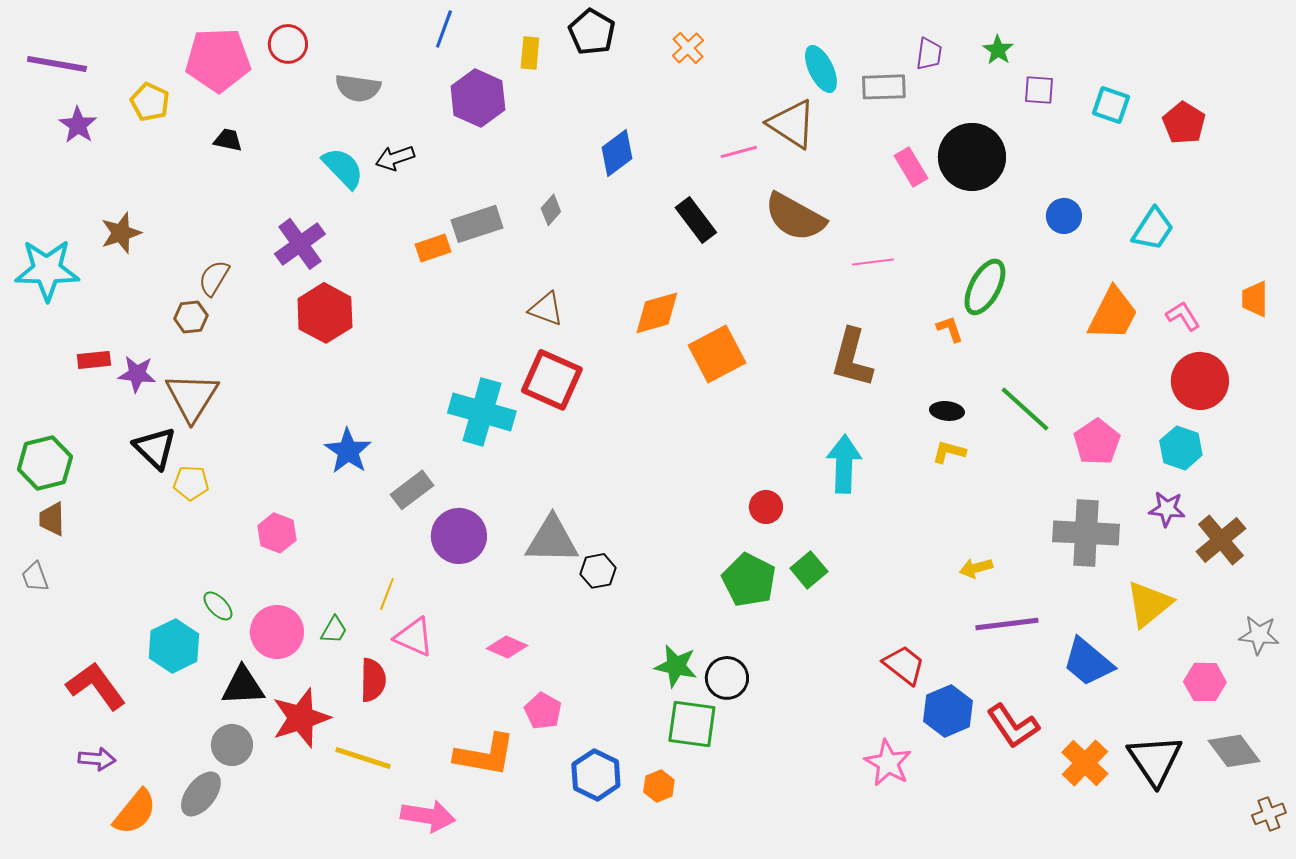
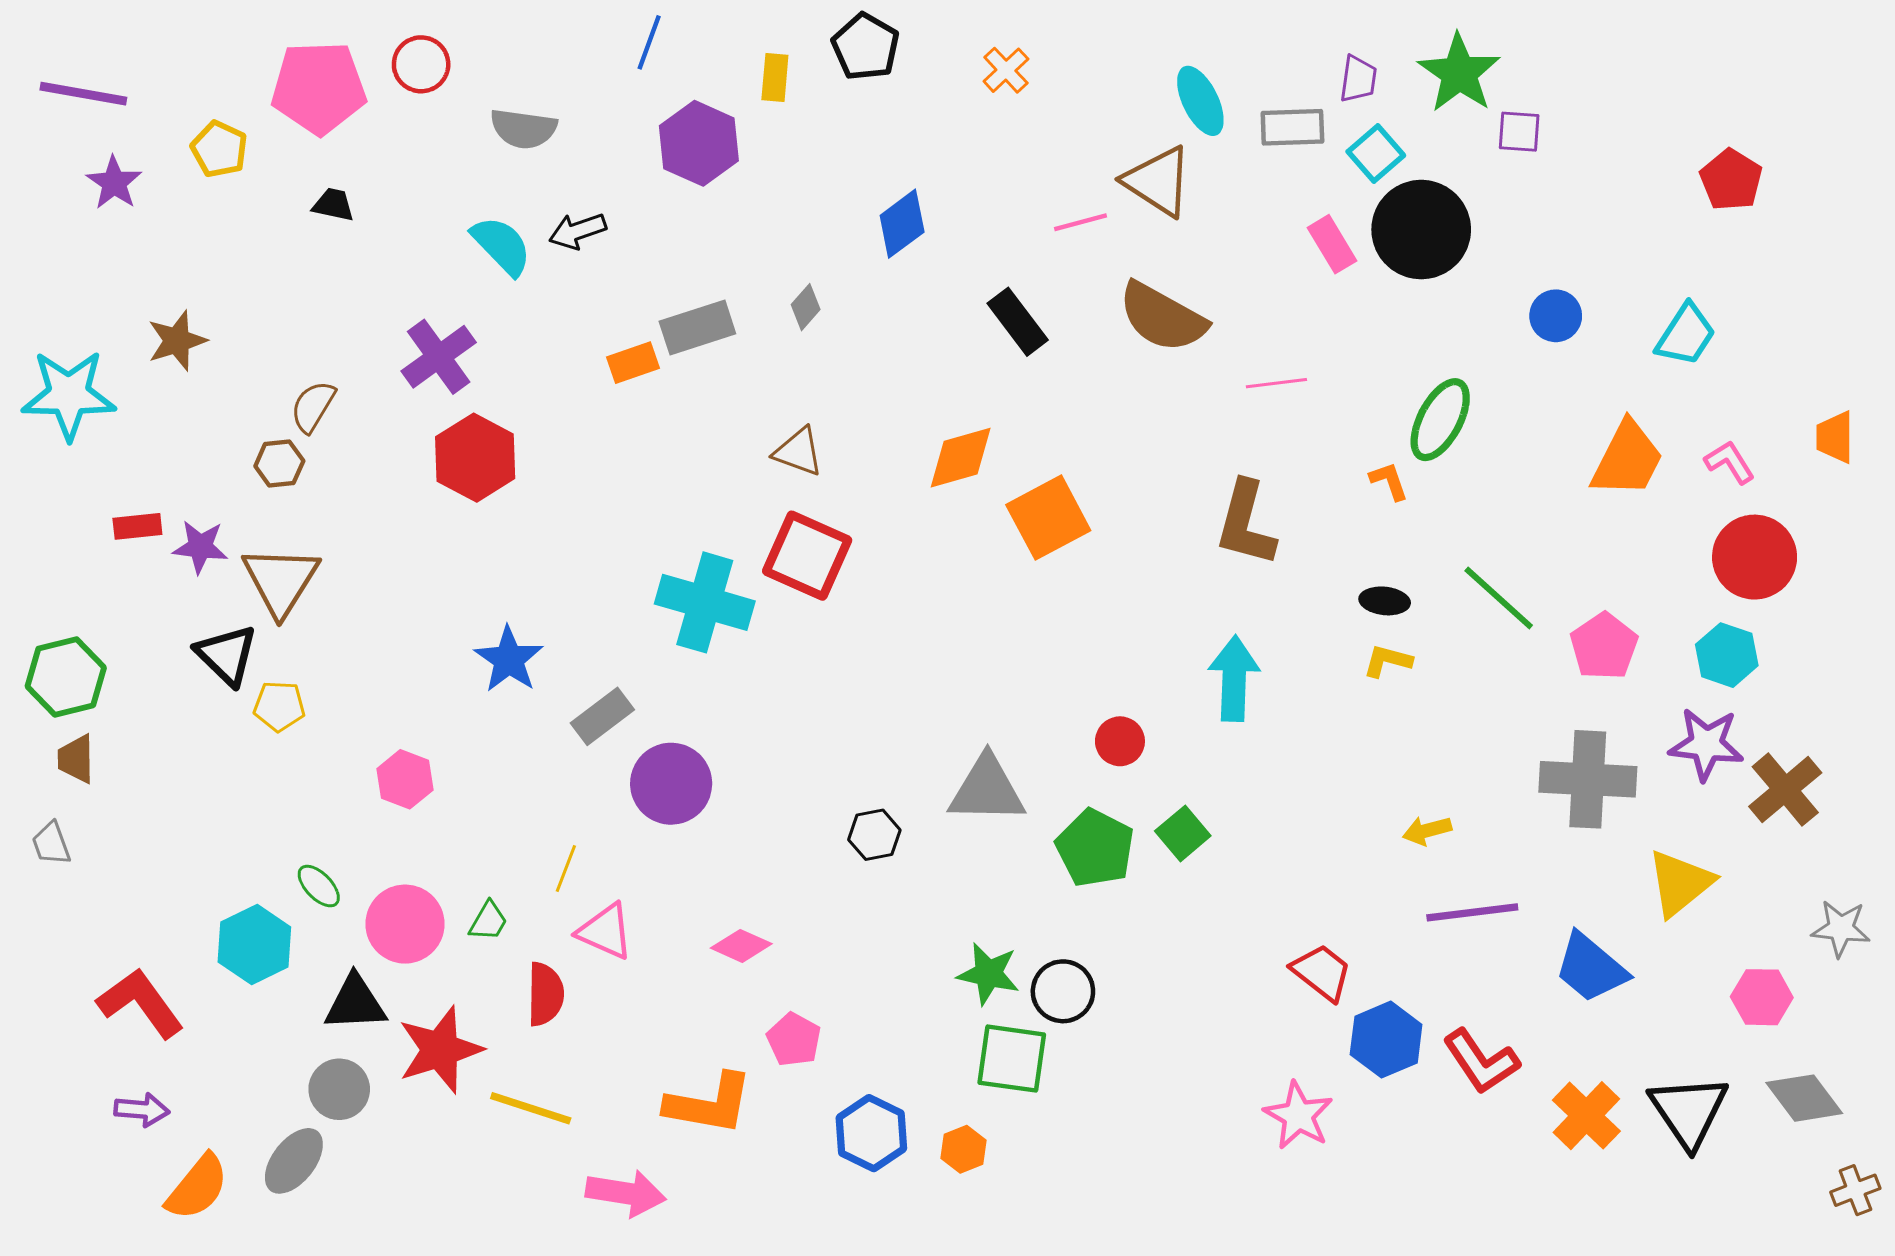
green star: (998, 50) -> (1459, 73), size x1.8
cyan square: (1111, 105) -> (1376, 154), moved, turned 30
purple star: (1167, 509) -> (1706, 744), size x1.4
gray triangle: (552, 540) -> (987, 790), moved

